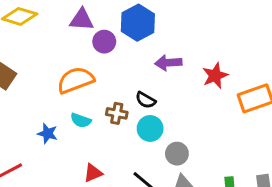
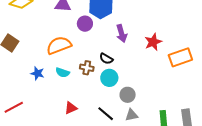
purple circle: (104, 42) -> (85, 24), moved
purple arrow: (168, 63) -> (122, 33), turned -102
blue star: (48, 133) -> (37, 73), moved

